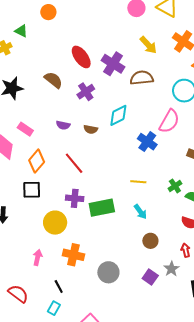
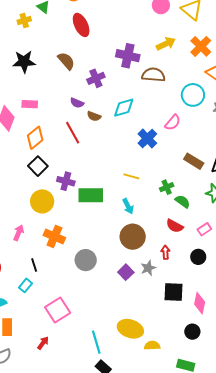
yellow arrow: (148, 45) -> (166, 44), turned -84
red ellipse: (81, 57) -> (81, 25), moved
purple cross: (113, 64) -> (128, 56), turned -30
pink semicircle: (169, 121) -> (173, 122), size x0.7
purple semicircle: (63, 125) -> (77, 103), moved
pink rectangle: (25, 129) -> (30, 104), turned -42
red line: (74, 163) -> (73, 133), moved
black square: (32, 190) -> (38, 166), moved, turned 36
brown circle: (150, 241) -> (133, 237), size x1.6

